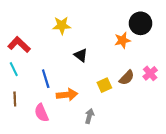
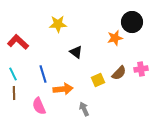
cyan line: (14, 69) -> (13, 74), moved
pink cross: (150, 73) -> (141, 69), turned 32
gray arrow: (89, 116) -> (84, 109), turned -40

